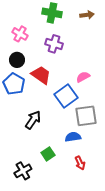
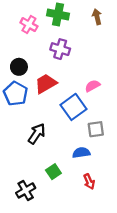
brown arrow: (87, 15) -> (97, 17), turned -96
pink cross: (20, 34) -> (29, 25), moved
red trapezoid: (41, 75) -> (46, 84), turned -65
gray square: (86, 116) -> (96, 129), size x0.7

